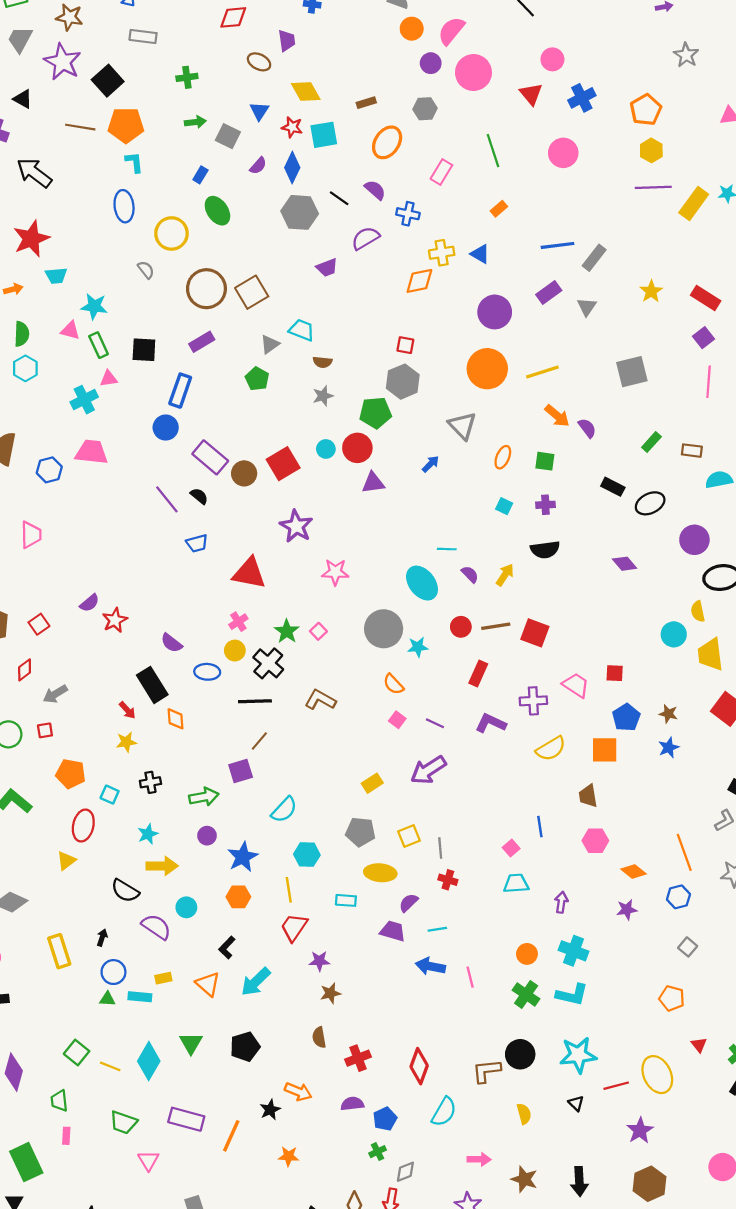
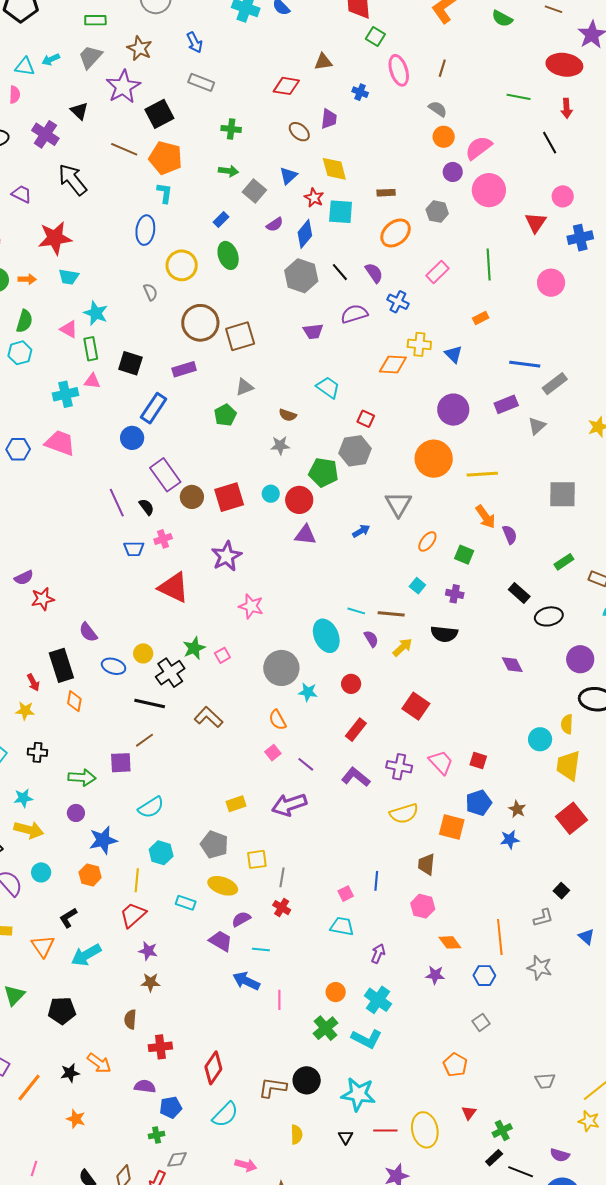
cyan trapezoid: (302, 330) -> (328, 387), moved
pink cross: (238, 622) -> (163, 539), moved
brown line: (496, 626) -> (391, 614), moved

